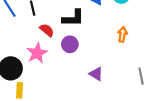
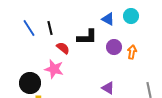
purple circle: (70, 44) -> (114, 47), moved
pink star: (37, 53) -> (54, 69), turned -30

